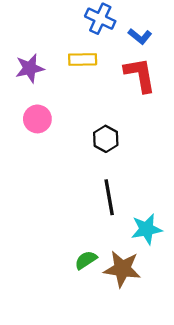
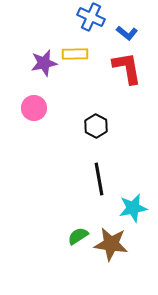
purple star: (30, 68) -> (44, 63), moved

